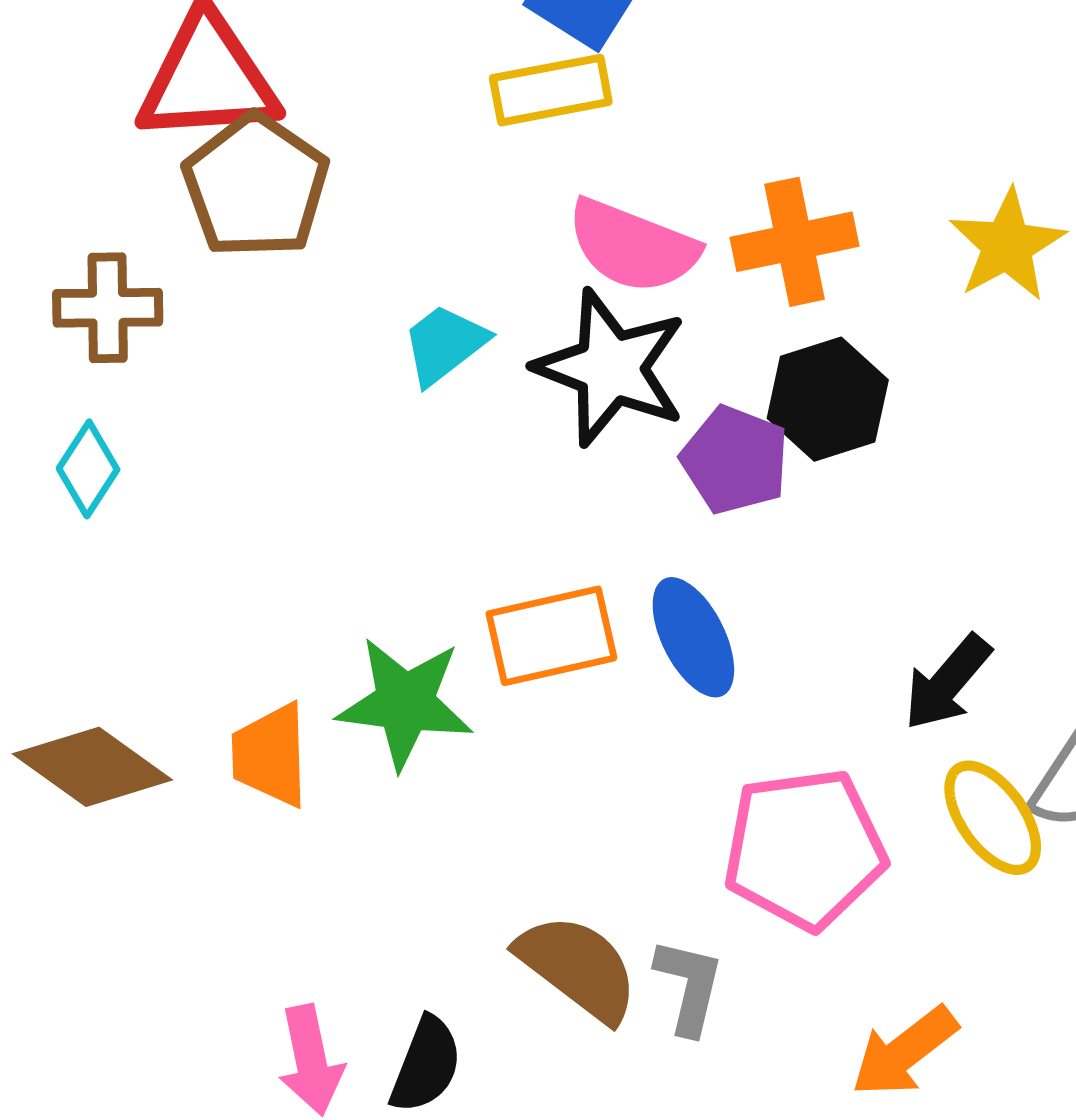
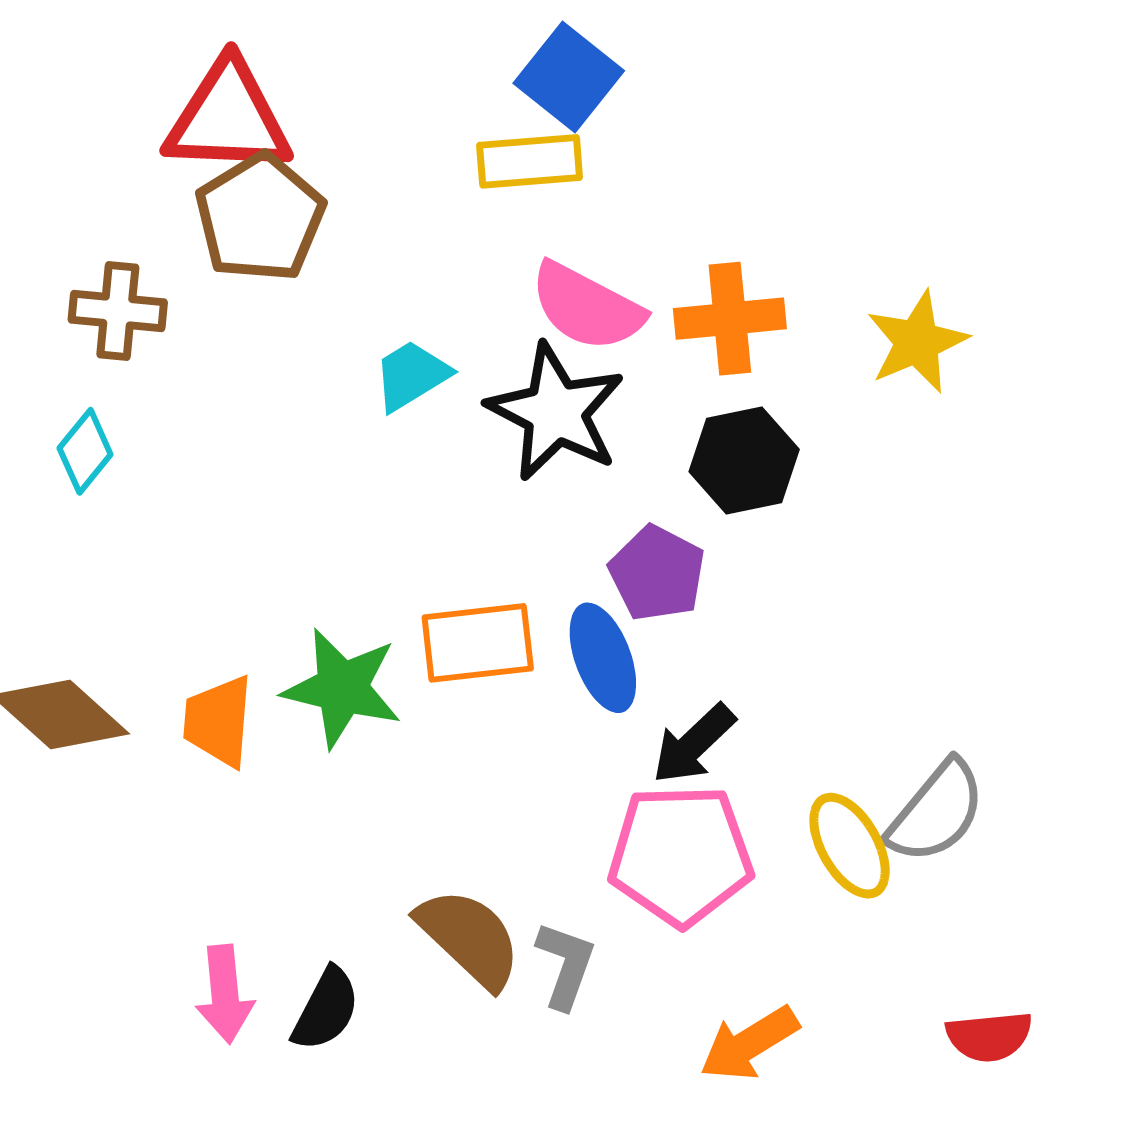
purple pentagon: (735, 460) -> (657, 573), moved
black arrow: (947, 682) -> (694, 744), moved

